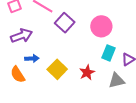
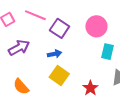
blue arrow: (32, 58) -> (55, 54), moved
red star: (87, 72) -> (90, 88), moved

